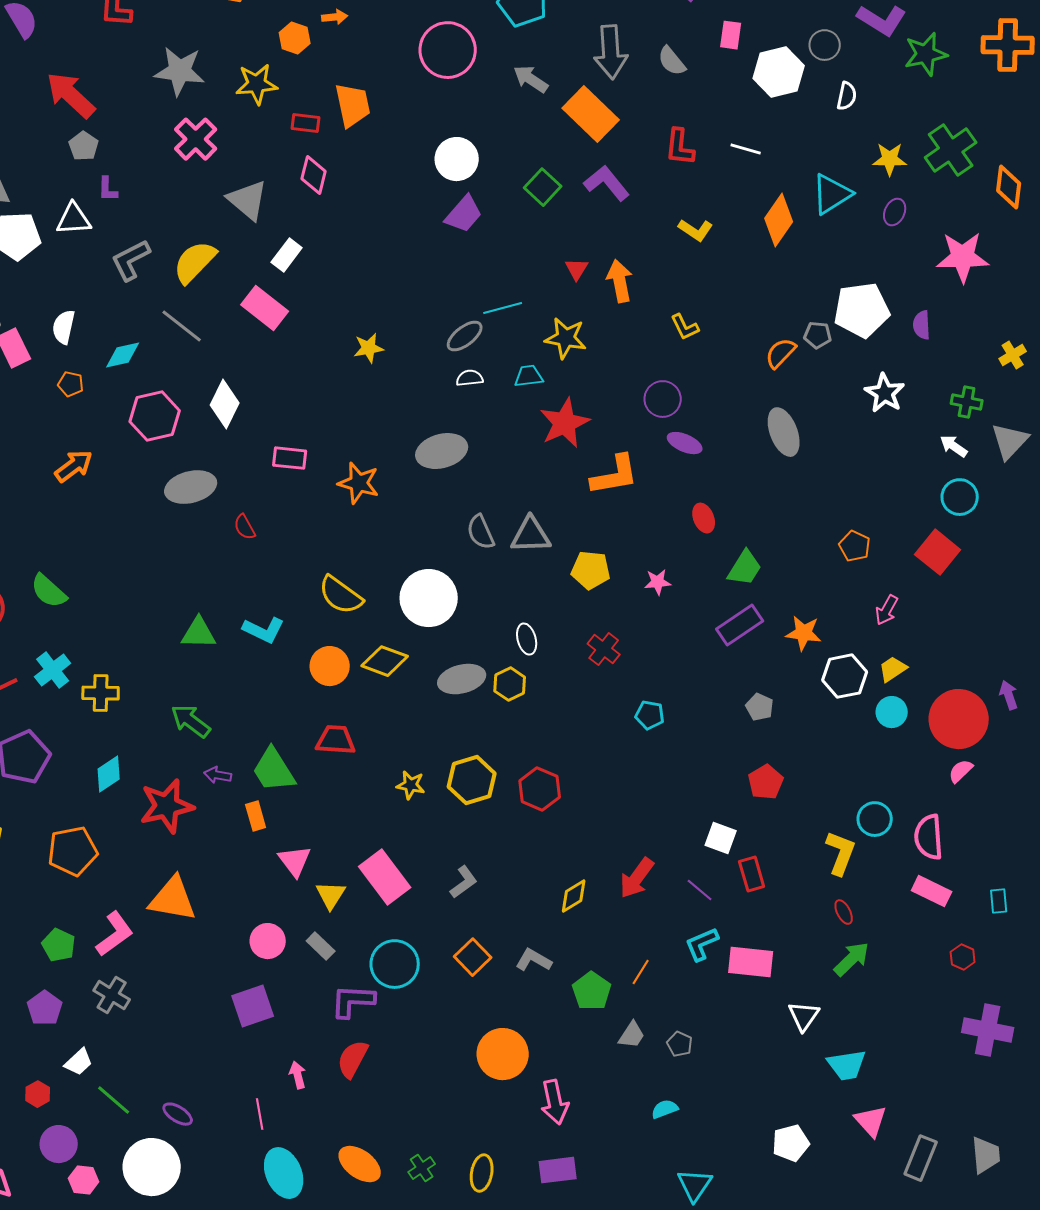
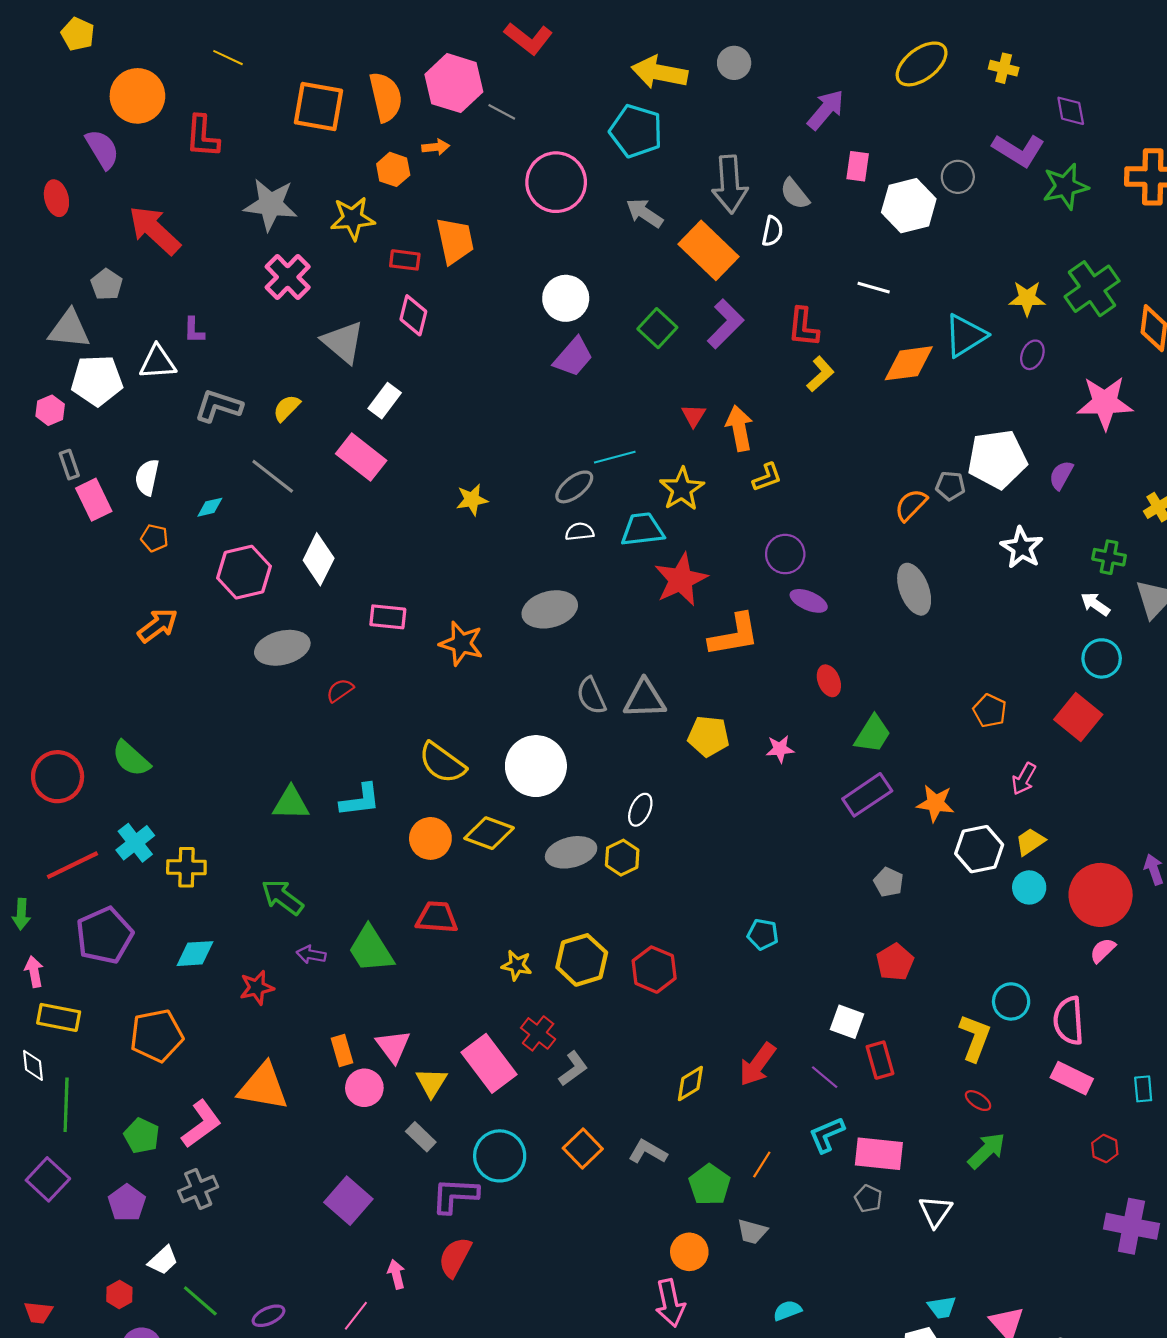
white semicircle: (847, 96) -> (772, 231), moved
gray pentagon: (84, 146) -> (107, 284), moved
red L-shape: (680, 147) -> (803, 327), moved
purple L-shape: (607, 183) -> (726, 324), turned 84
orange diamond: (779, 220) -> (909, 363), turned 48
yellow L-shape: (696, 230) -> (820, 374), turned -76
gray L-shape: (131, 260) -> (218, 406), turned 45
yellow semicircle: (195, 262) -> (287, 408), size x0.6
purple semicircle: (922, 325) -> (1061, 475), turned 32
yellow L-shape: (685, 327) -> (767, 477), moved, turned -84
yellow star: (566, 338) -> (682, 489), turned 30
cyan diamond: (123, 355) -> (210, 507), size x0.7
cyan trapezoid: (529, 376) -> (642, 530), size x1.4
red semicircle: (245, 527) -> (340, 690), turned 84
cyan L-shape: (264, 630) -> (360, 800), turned -33
white ellipse: (527, 639) -> (640, 810), turned 40
red cross: (604, 649) -> (538, 1033), moved
cyan pentagon: (650, 715) -> (763, 934), moved
cyan diamond: (109, 774) -> (195, 954), turned 30
red star: (167, 806) -> (257, 988), size x0.6
orange rectangle: (256, 816) -> (342, 1050), moved
red ellipse: (844, 912) -> (978, 1101), turned -30
pink circle: (268, 941) -> (364, 1088), moved
gray cross: (112, 995) -> (198, 1189), turned 36
purple square: (253, 1006) -> (348, 1201), turned -30
gray trapezoid: (632, 1035) -> (752, 1232), turned 72
gray pentagon: (680, 1044) -> (868, 1199), moved
orange circle: (503, 1054) -> (689, 1252), moved, size x0.7
cyan trapezoid: (847, 1065) -> (942, 1307), moved, size x0.7
purple ellipse: (178, 1114) -> (268, 1316), turned -56
pink line: (260, 1114) -> (356, 1316), turned 48

